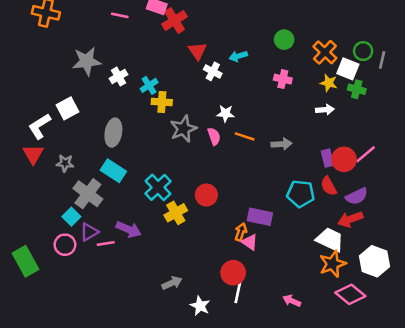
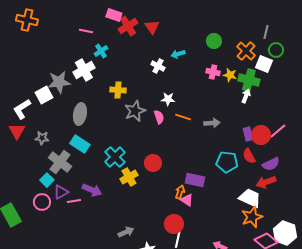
pink line: (120, 15) -> (86, 31), moved
red triangle: (197, 51) -> (152, 27), moved
gray line: (382, 60) -> (266, 32), moved
gray star: (87, 61) -> (59, 82), moved
white cross: (118, 77) -> (84, 70), size x1.5
yellow star: (329, 83) -> (230, 75), moved
cyan cross: (149, 85) -> (101, 51), moved
green cross: (357, 89) -> (249, 80), moved, size x1.5
white arrow: (325, 110) -> (246, 96), turned -64
white hexagon: (375, 261) -> (285, 233), moved

